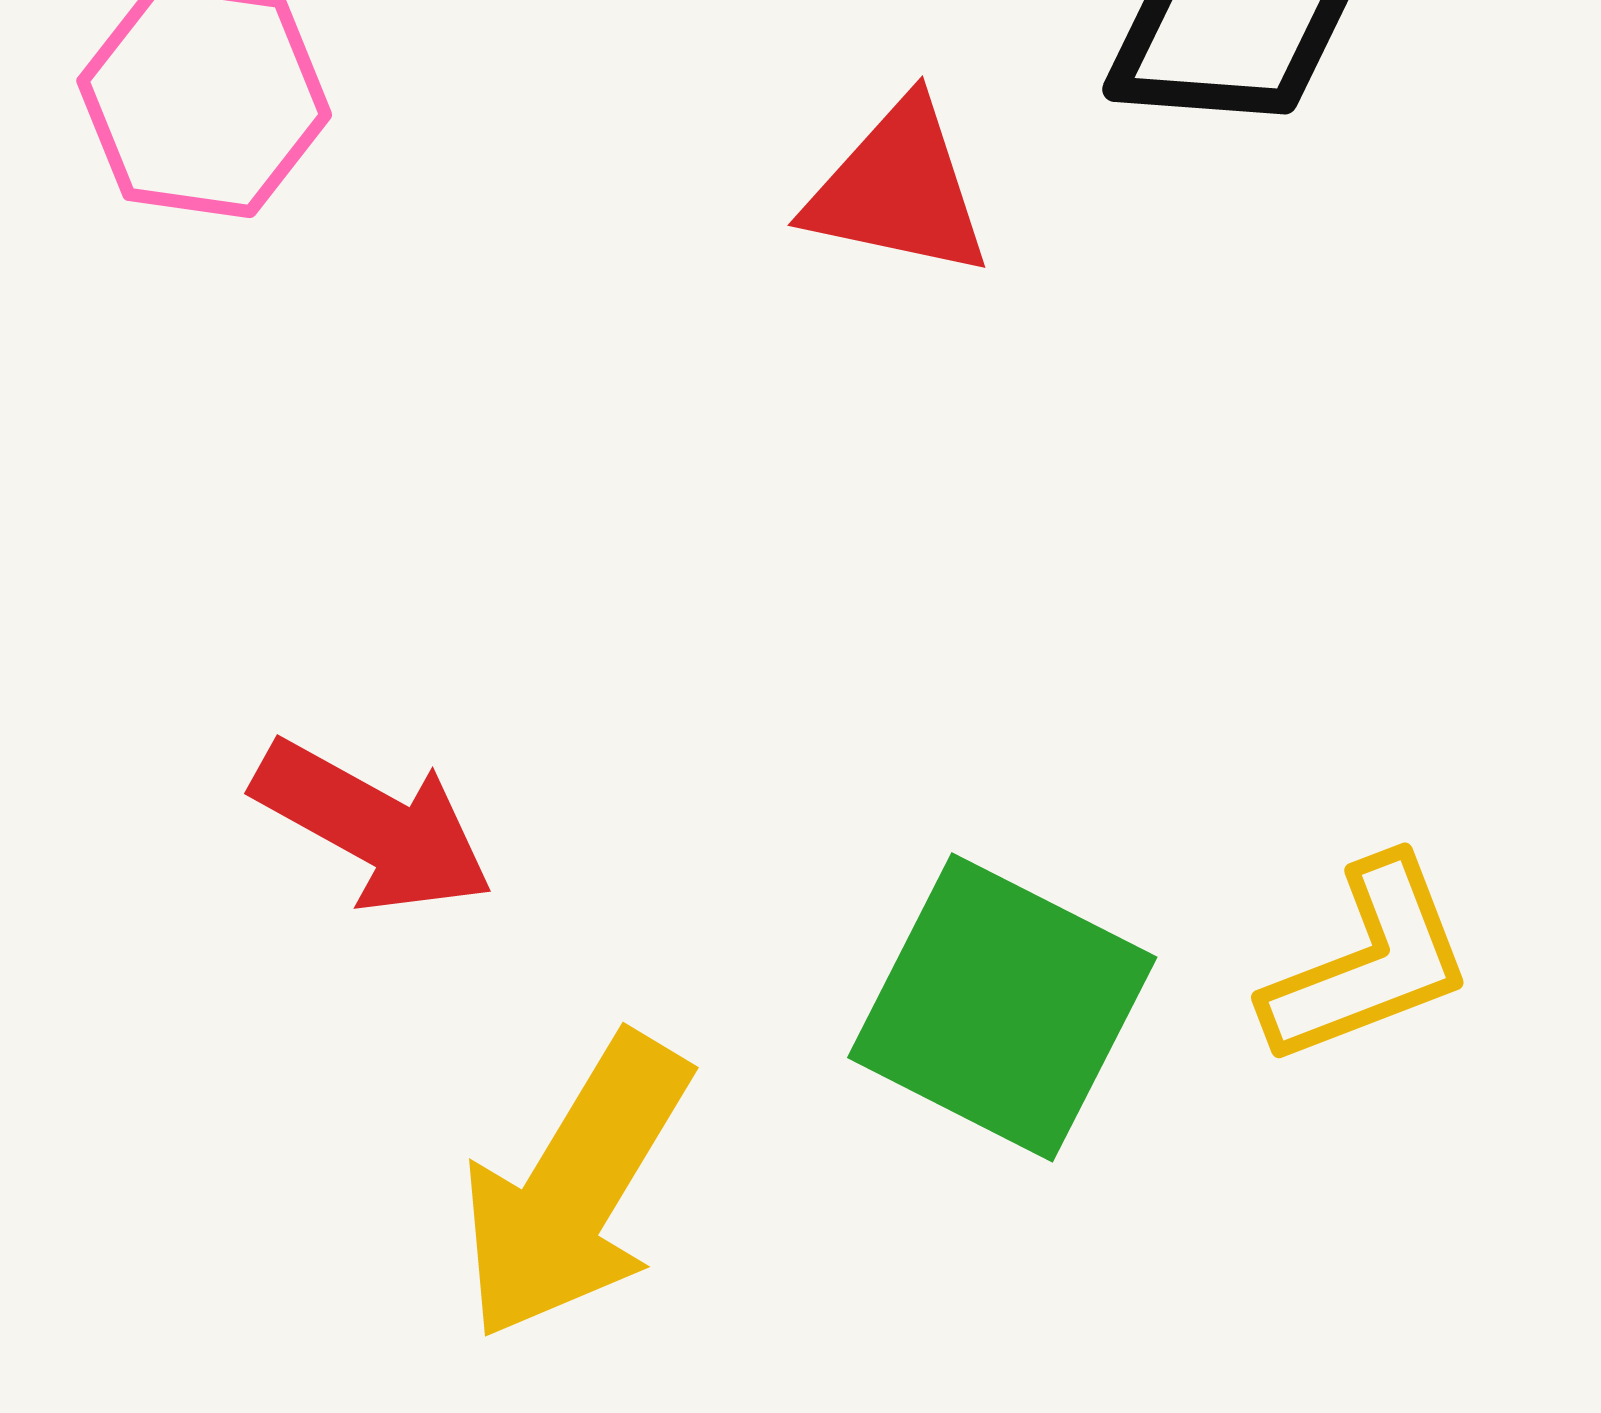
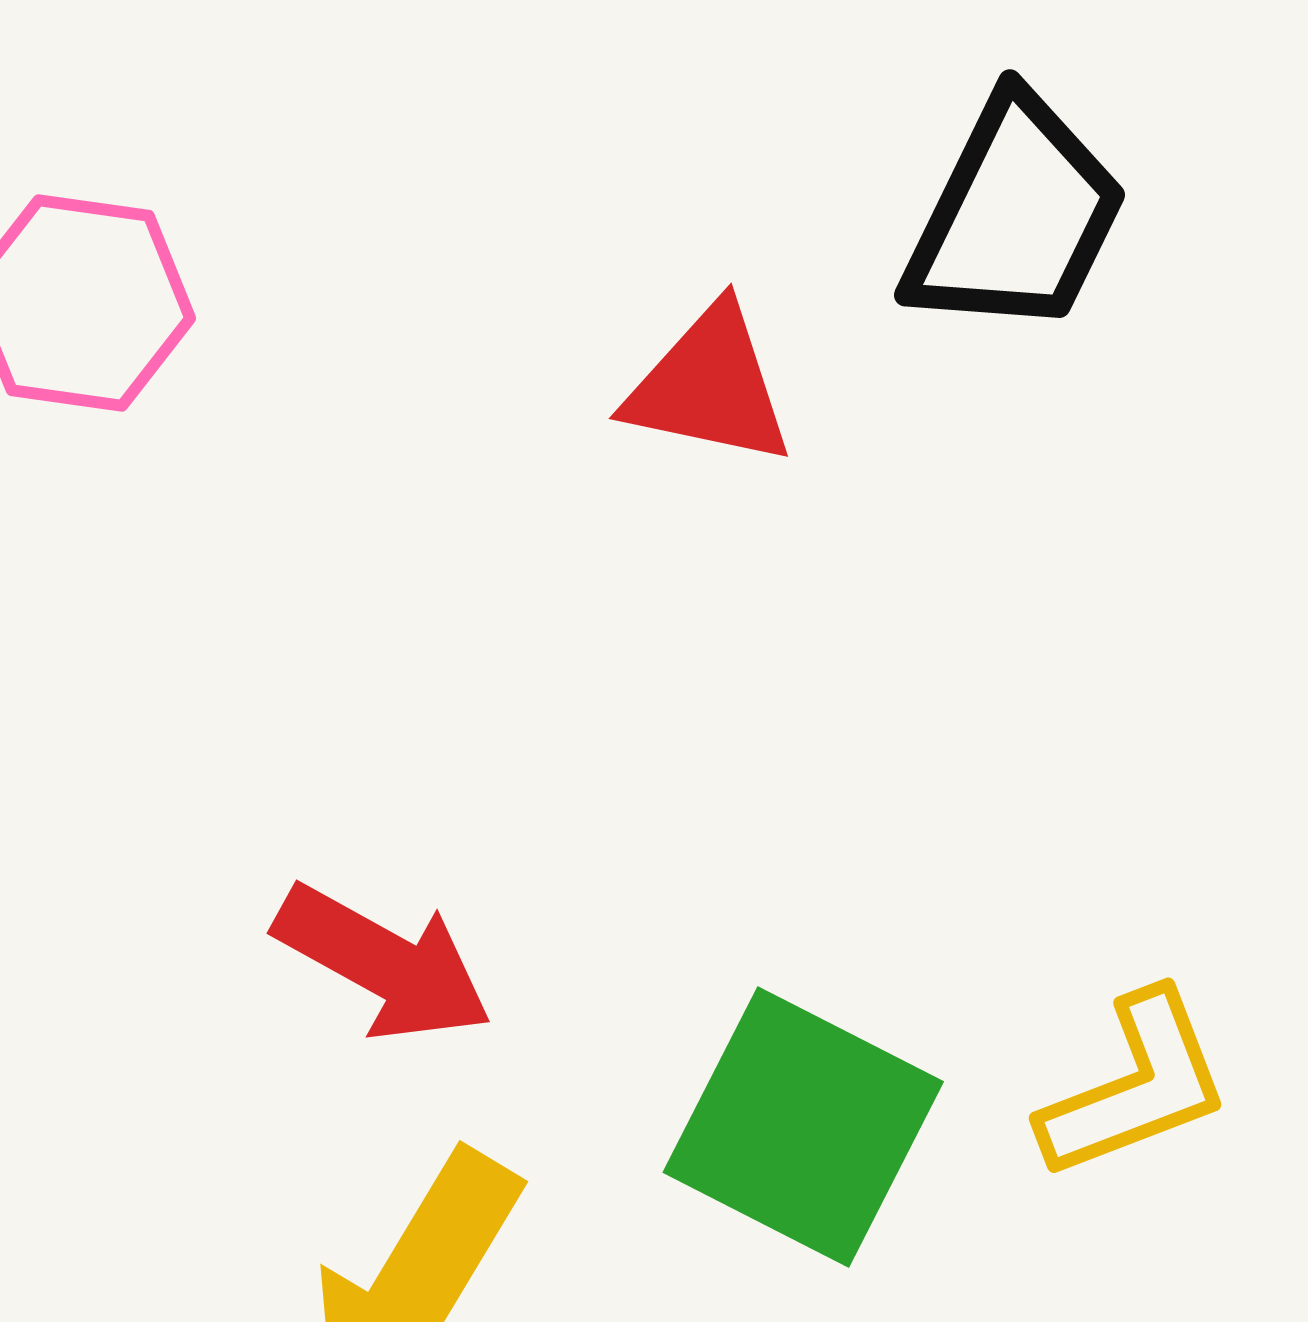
red arrow: (373, 826) -> (383, 963), moved

